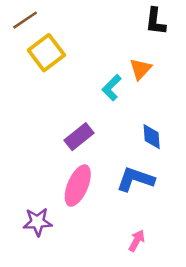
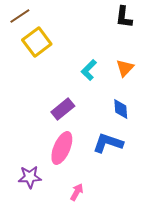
orange triangle: (140, 69) -> (125, 68), moved
pink arrow: (137, 241) -> (77, 192), moved

